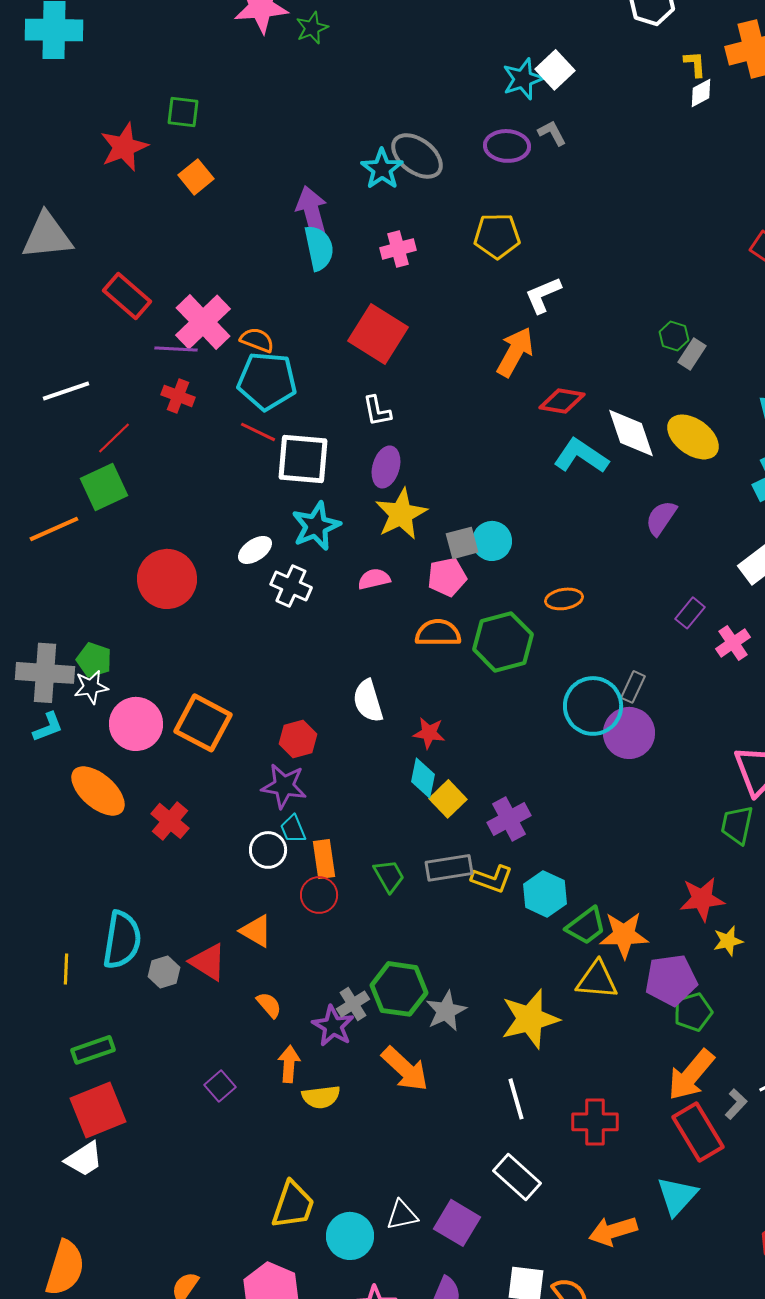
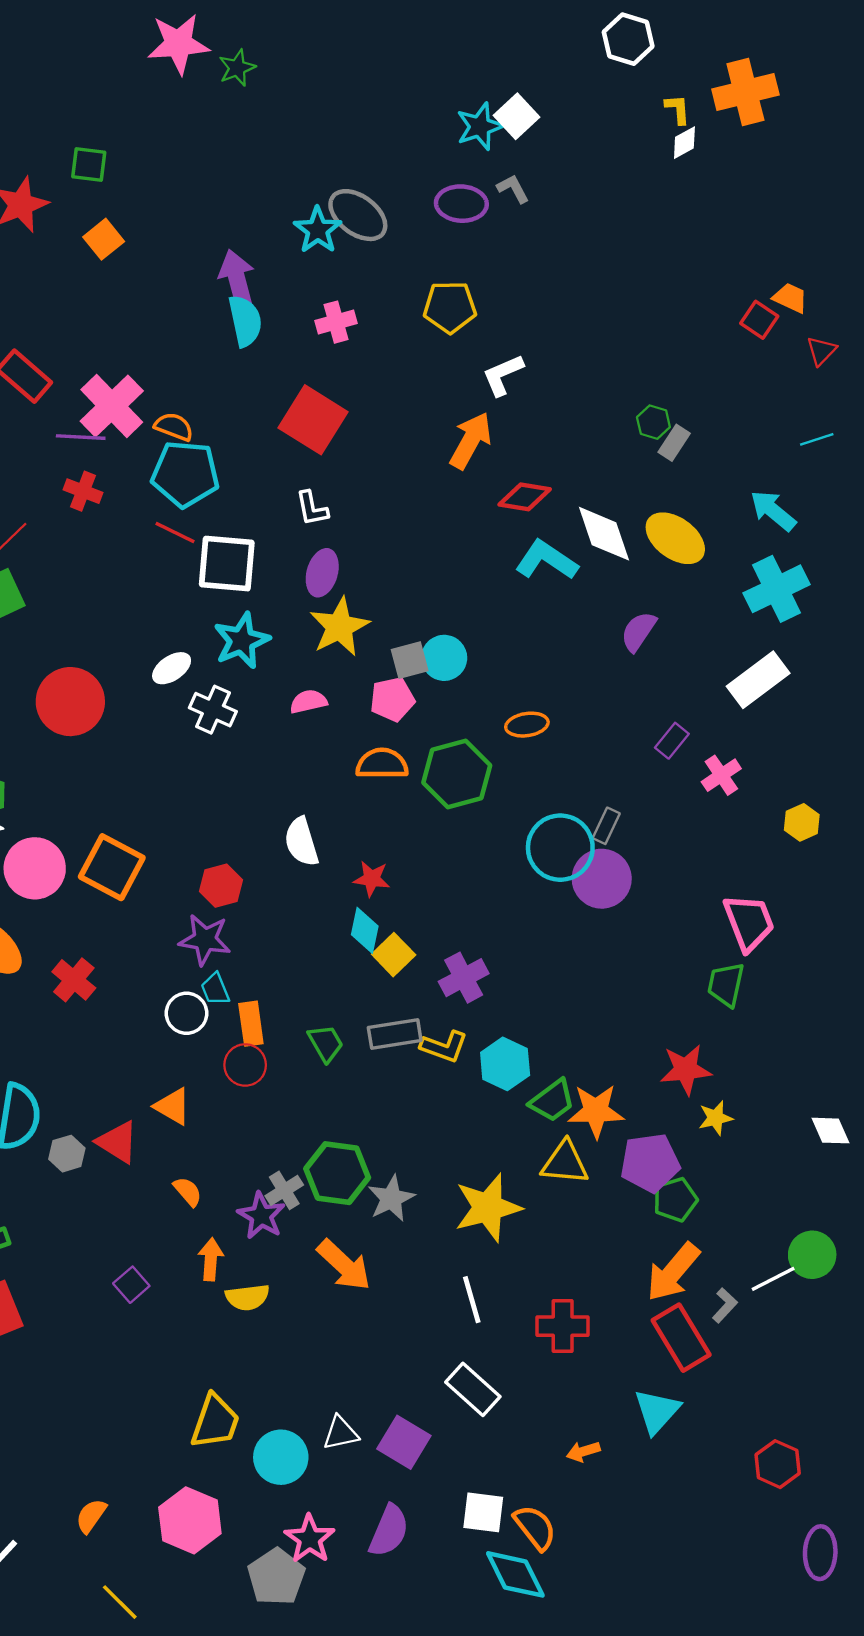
orange arrow: (613, 1231) -> (583, 1451), size x0.6

